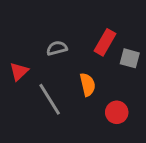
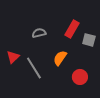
red triangle: (19, 71) -> (13, 57), moved
orange semicircle: (88, 85) -> (60, 58), turned -133

